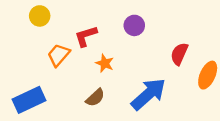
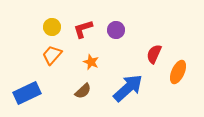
yellow circle: (40, 16) -> (52, 27), moved
red L-shape: (86, 36) -> (83, 29), moved

